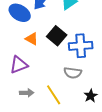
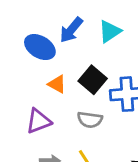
gray semicircle: (73, 73) -> (90, 120), moved

